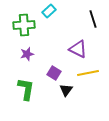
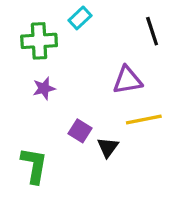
purple triangle: (78, 49) -> (127, 80), turned -36
purple square: (54, 73) -> (80, 131), moved
green L-shape: (26, 89) -> (34, 165), moved

